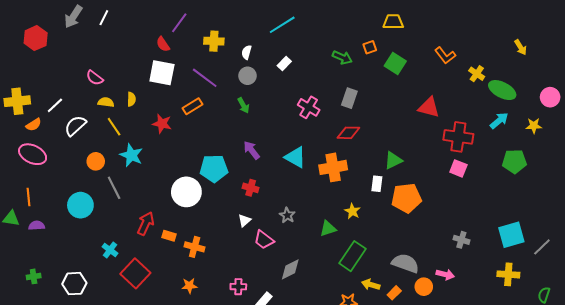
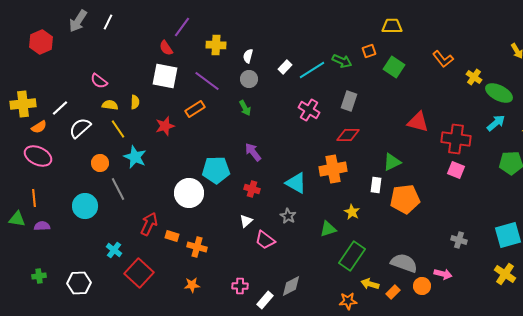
cyan line: (282, 25) -> (312, 70), moved
red triangle: (429, 107) -> (418, 122), moved
red star: (162, 124) -> (165, 126), turned -30
cyan triangle: (295, 157) -> (296, 183), moved
gray diamond: (290, 269) -> (291, 286), moved
yellow cross: (508, 274) -> (505, 274), turned 30

